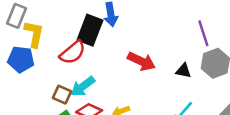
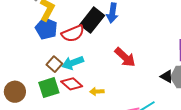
blue pentagon: (21, 59) -> (46, 29), moved
black triangle: (183, 71) -> (167, 76), moved

